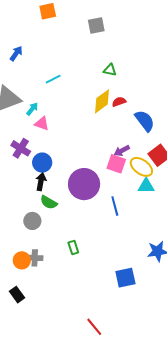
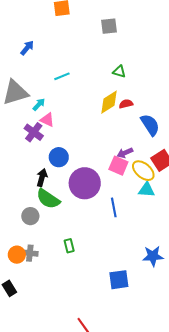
purple cross: (21, 148) -> (34, 132), moved
blue circle: (42, 163) -> (59, 157), moved
green semicircle: (49, 202) -> (48, 199), size x1.4

